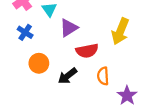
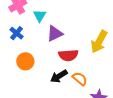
black arrow: (68, 76) -> (59, 76), moved
orange semicircle: (103, 76) -> (80, 79), turned 126

